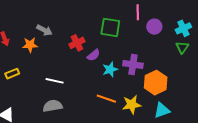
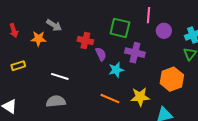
red cross: (77, 43) -> (85, 41), turned 35
purple semicircle: (93, 55) -> (101, 54), turned -80
purple cross: (133, 64) -> (135, 53), moved
orange hexagon: (156, 83) -> (172, 79), moved
yellow star: (132, 105) -> (140, 97), moved

